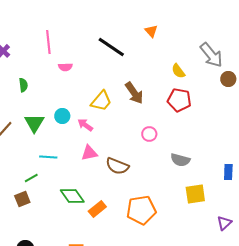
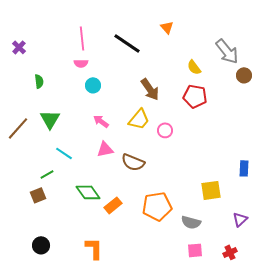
pink line: (48, 42) -> (82, 38), moved
yellow trapezoid: (101, 101) -> (139, 119), moved
cyan circle: (62, 116) -> (93, 85), moved
cyan line: (48, 157) -> (64, 153), turned 30
gray semicircle: (180, 160) -> (191, 222), moved

